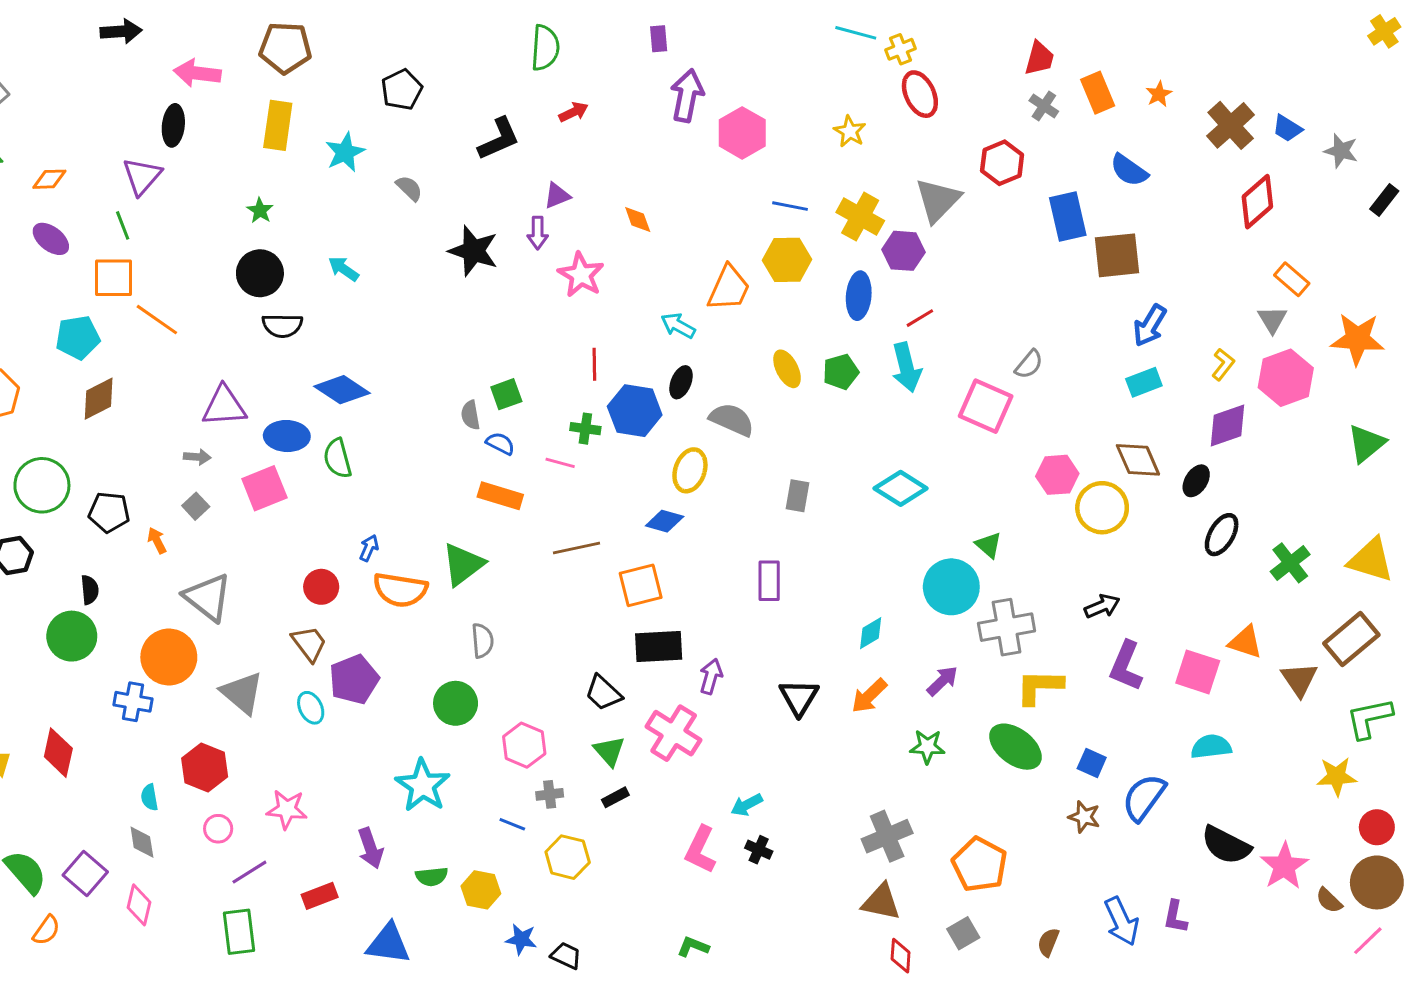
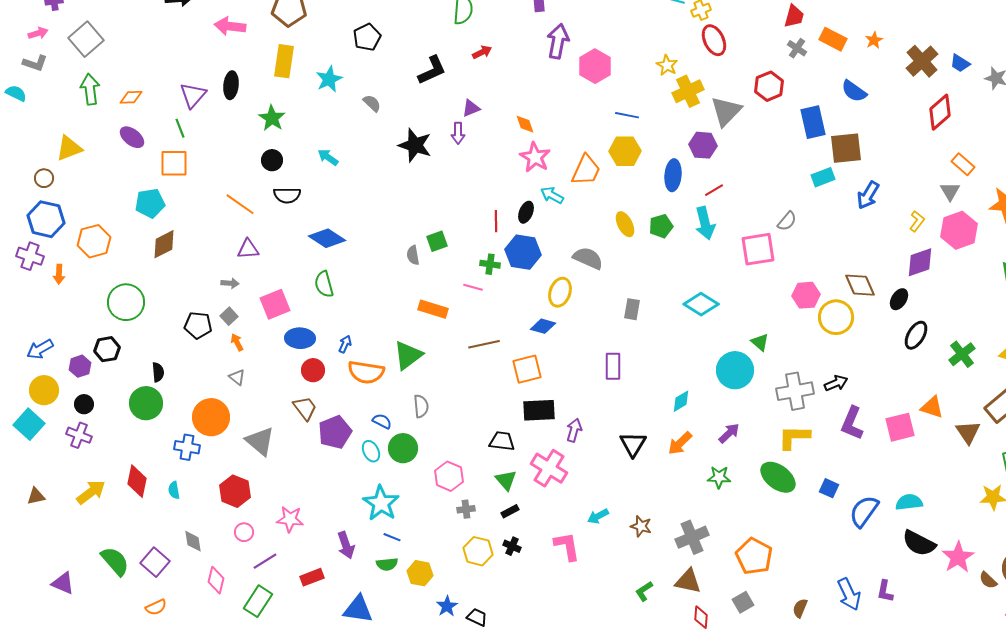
orange rectangle: (1098, 93) -> (833, 39), turned -40
black ellipse: (173, 125) -> (231, 85), moved
green star: (260, 211) -> (272, 118), size x1.5
yellow cross: (860, 217) -> (688, 91), moved, turned 36
black circle: (260, 273) -> (272, 160), size x0.7
pink star: (581, 275) -> (535, 157), moved
orange line: (157, 320) -> (240, 204), moved
black ellipse: (681, 382) -> (526, 212), moved
cyan rectangle: (1144, 382) -> (823, 177), moved
purple triangle: (224, 406) -> (248, 249), size x0.7
pink square: (986, 406) -> (758, 249), turned -33
blue ellipse: (287, 436) -> (300, 338), moved
blue semicircle: (500, 443) -> (382, 421), moved
black pentagon: (109, 512) -> (198, 325), moved
orange arrow: (157, 541) -> (237, 342), moved
gray triangle: (208, 597) -> (237, 377), size x0.5
gray cross: (1007, 627) -> (795, 391), moved
pink square: (1198, 672) -> (900, 427), turned -32
black trapezoid: (603, 693) -> (502, 441), turned 144
cyan ellipse: (311, 708) -> (371, 451), moved
cyan semicircle: (1211, 747) -> (909, 502), moved
cyan semicircle: (149, 797) -> (174, 490), moved
brown star: (1084, 817) -> (641, 526), moved
blue line: (512, 824) -> (392, 537), moved
pink L-shape: (700, 850) -> (567, 546), turned 144
black cross: (759, 850) -> (512, 546), moved
pink diamond: (139, 905) -> (216, 580), moved
orange semicircle: (46, 930) -> (156, 607), moved, turned 30
green rectangle: (239, 932) -> (258, 601), turned 40
blue star: (521, 939) -> (447, 606), turned 30
green L-shape: (693, 947) -> (644, 591), moved, turned -55

